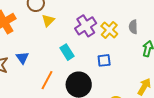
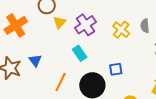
purple cross: (86, 26) -> (85, 25), moved
blue square: (104, 60) -> (116, 69), moved

